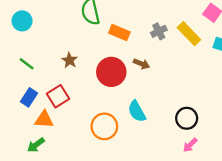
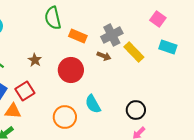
gray cross: (159, 31) -> (112, 35), size x1.5
yellow rectangle: (189, 34) -> (134, 52), moved
brown arrow: (141, 64) -> (104, 56), moved

